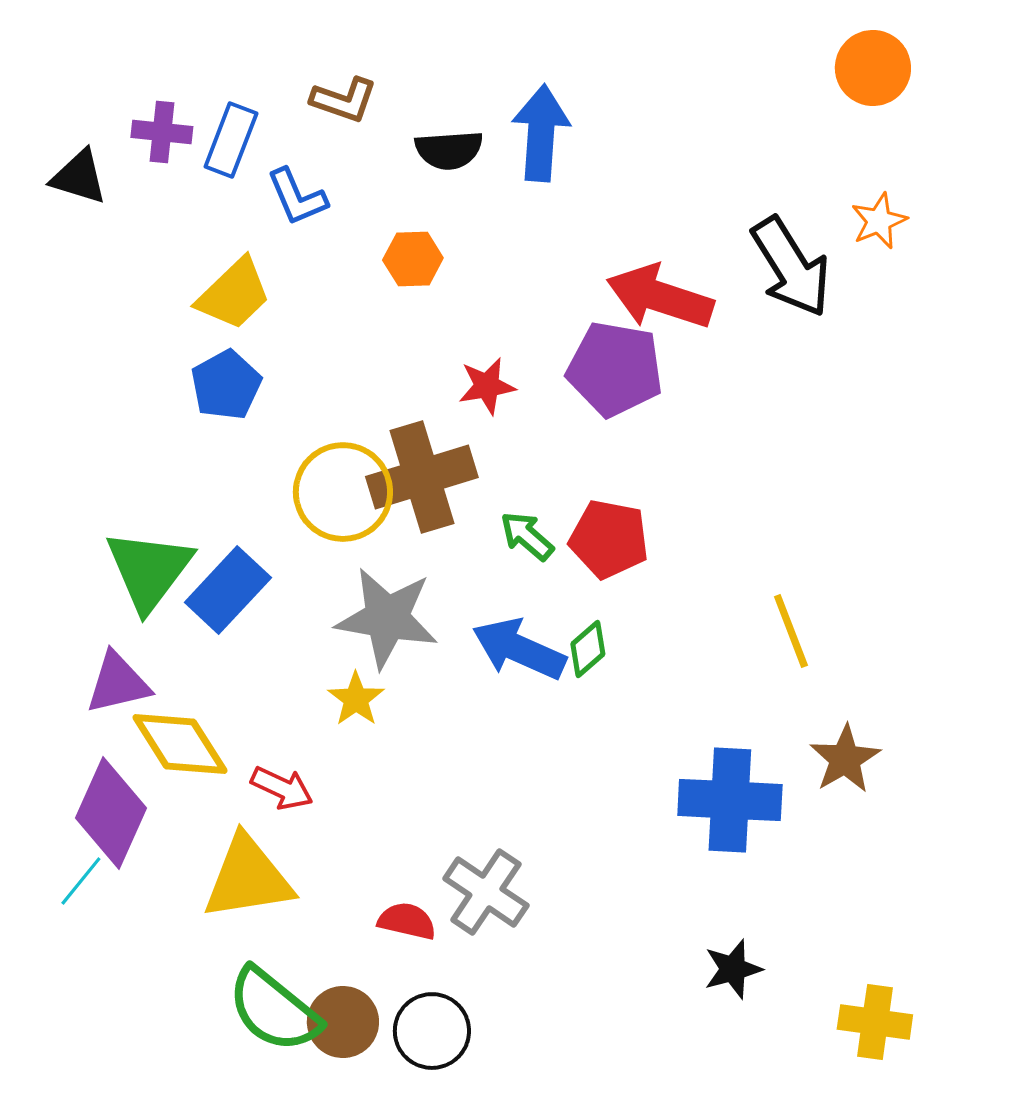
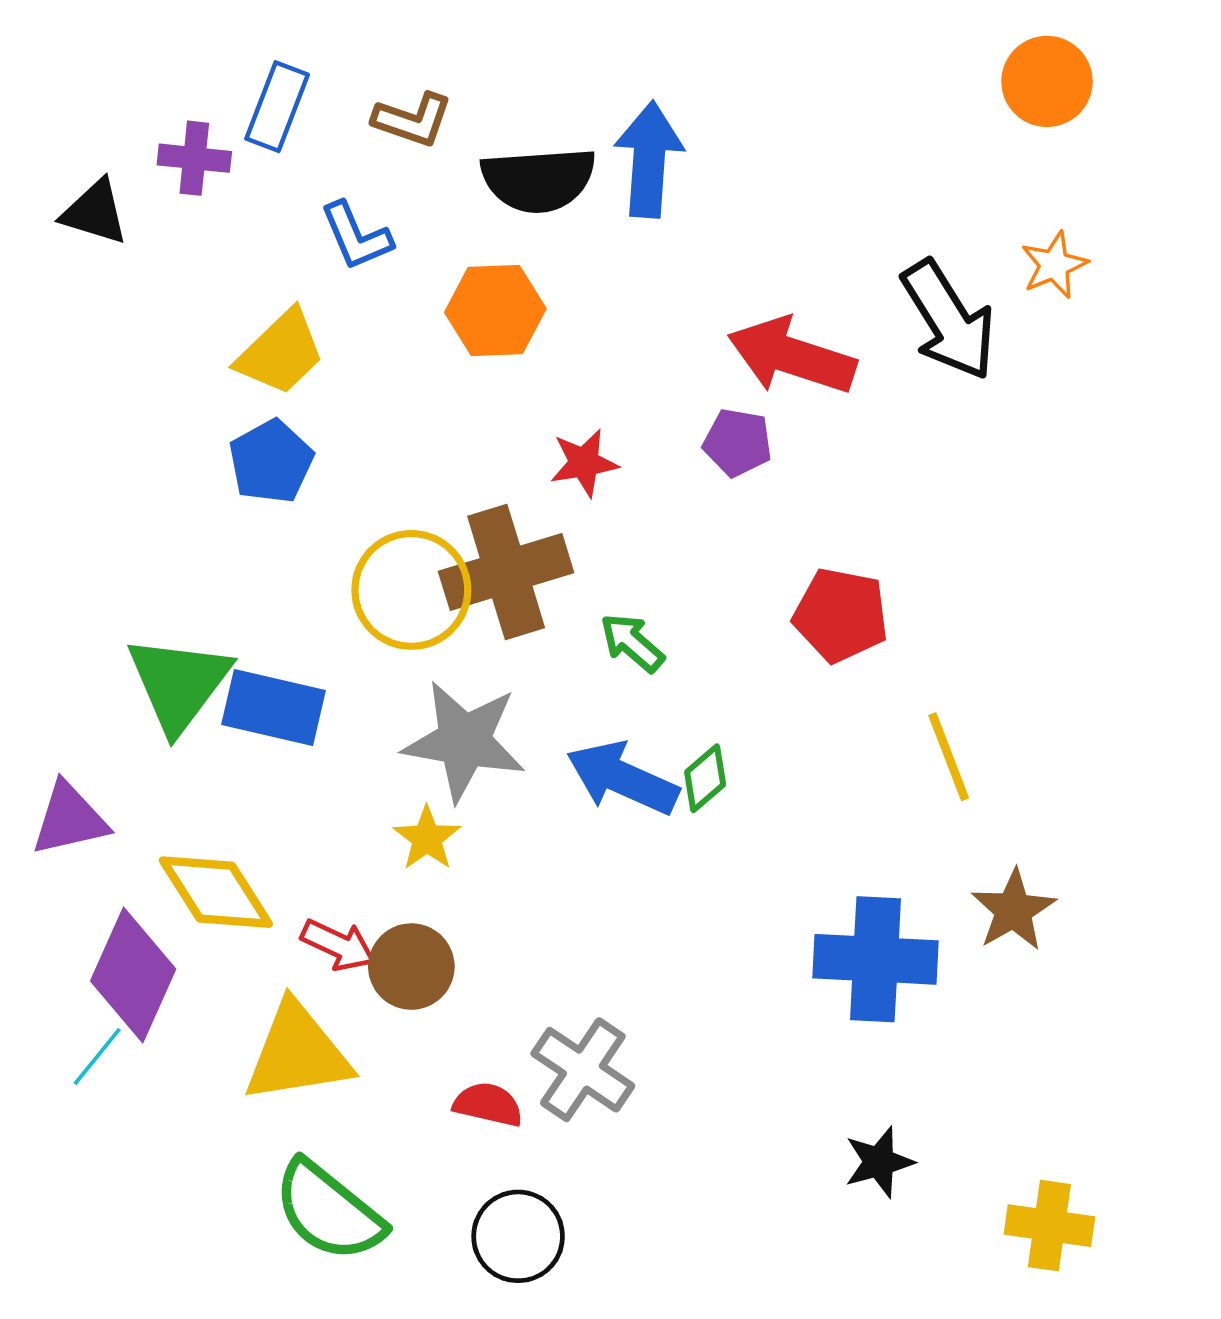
blue rectangle: (231, 140) -> (277, 107), moved
black semicircle: (449, 150) -> (538, 180), size x1.4
orange hexagon: (413, 259) -> (495, 311), size x1.4
purple pentagon: (615, 369) -> (738, 442), size x0.6
red pentagon: (609, 539) -> (841, 615), moved
blue rectangle: (228, 590) -> (273, 707), turned 60
purple triangle: (118, 683) -> (70, 819), moved
brown circle: (343, 1022) -> (411, 967), moved

